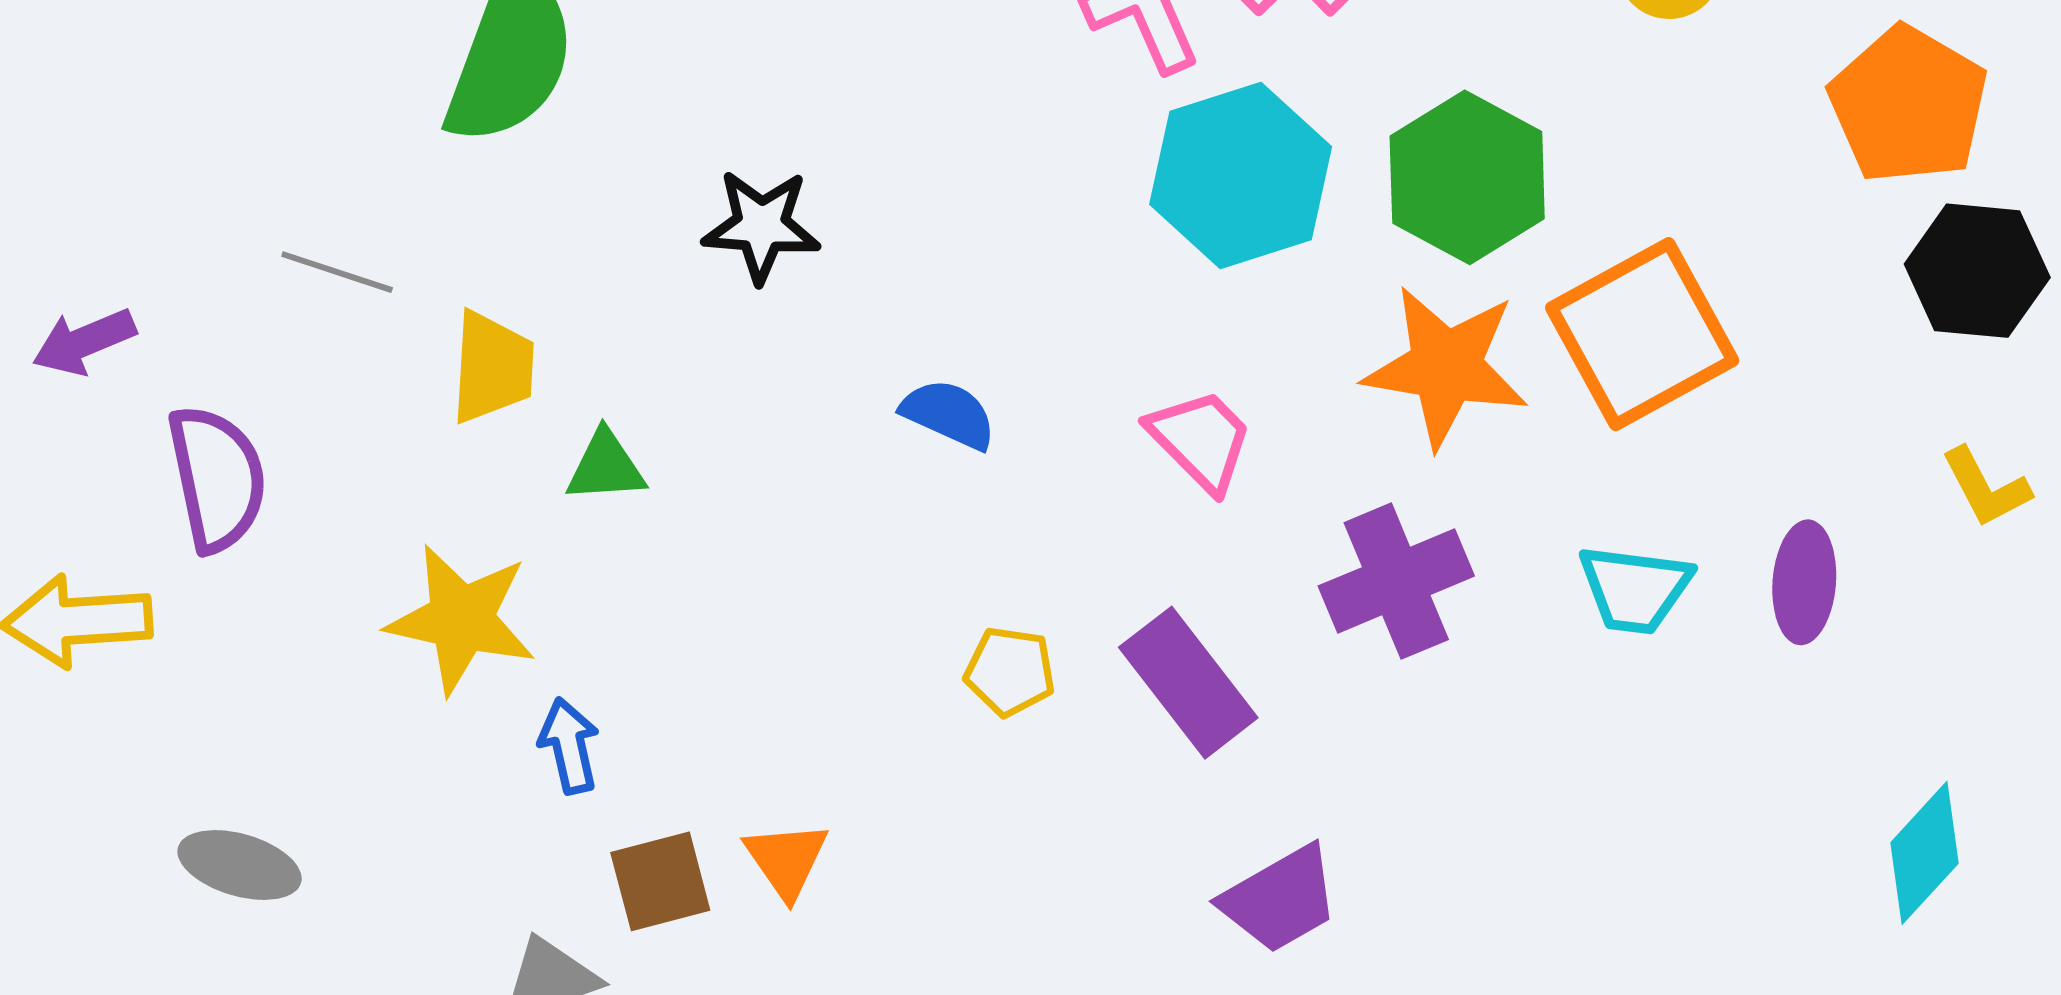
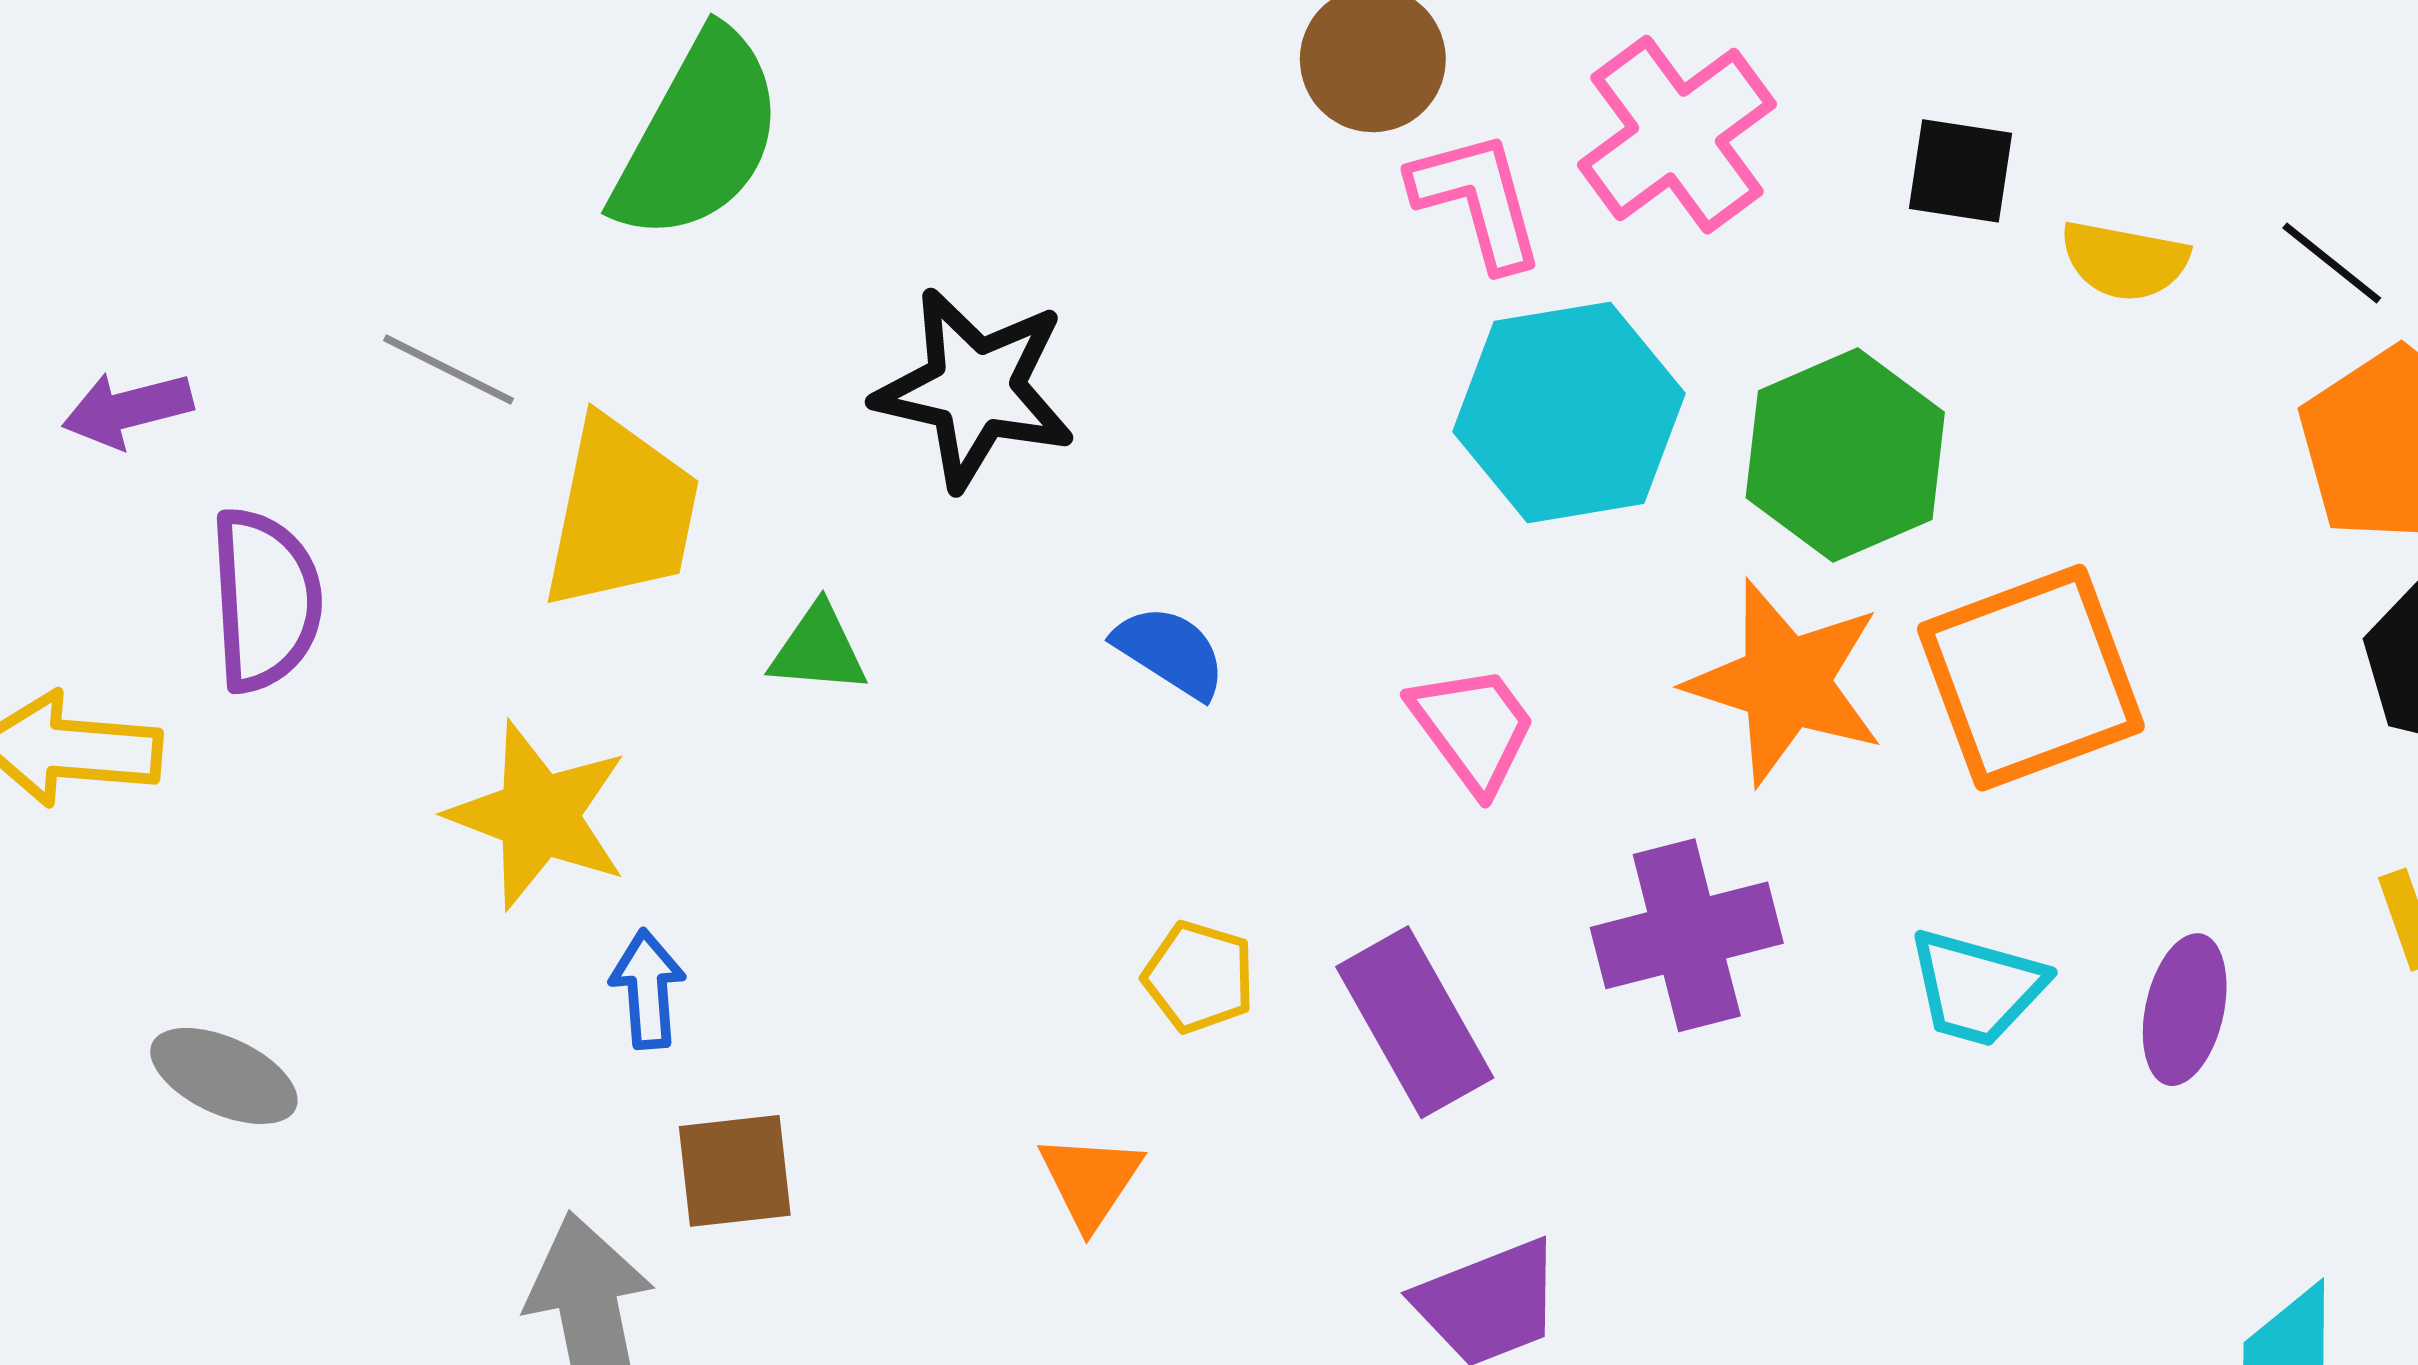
black star: (761, 226) -> (975, 389), size x1.4
yellow trapezoid: (492, 367) -> (621, 513), size x1.4
green triangle: (606, 467) -> (818, 649), moved
orange triangle: (786, 860) -> (1090, 1181), moved

